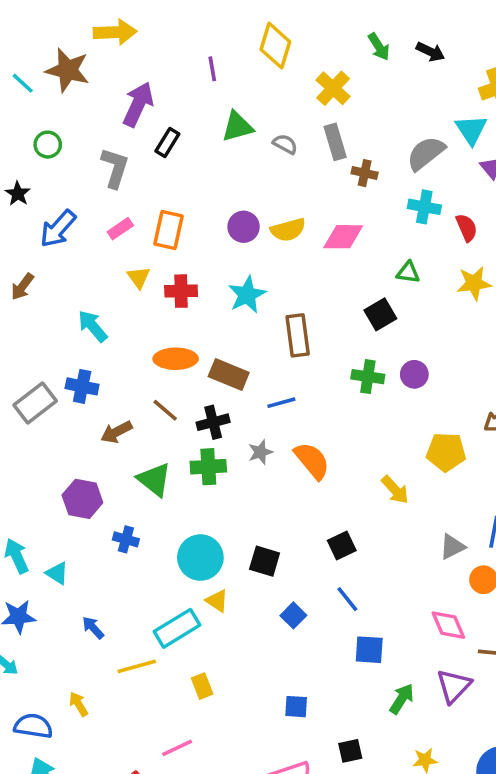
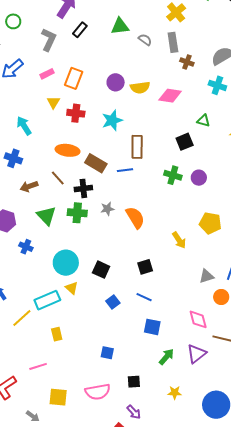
blue line: (281, 403) -> (125, 170), moved
blue line: (347, 599) -> (144, 297), turned -35
yellow line: (137, 666) -> (22, 318), turned -35

